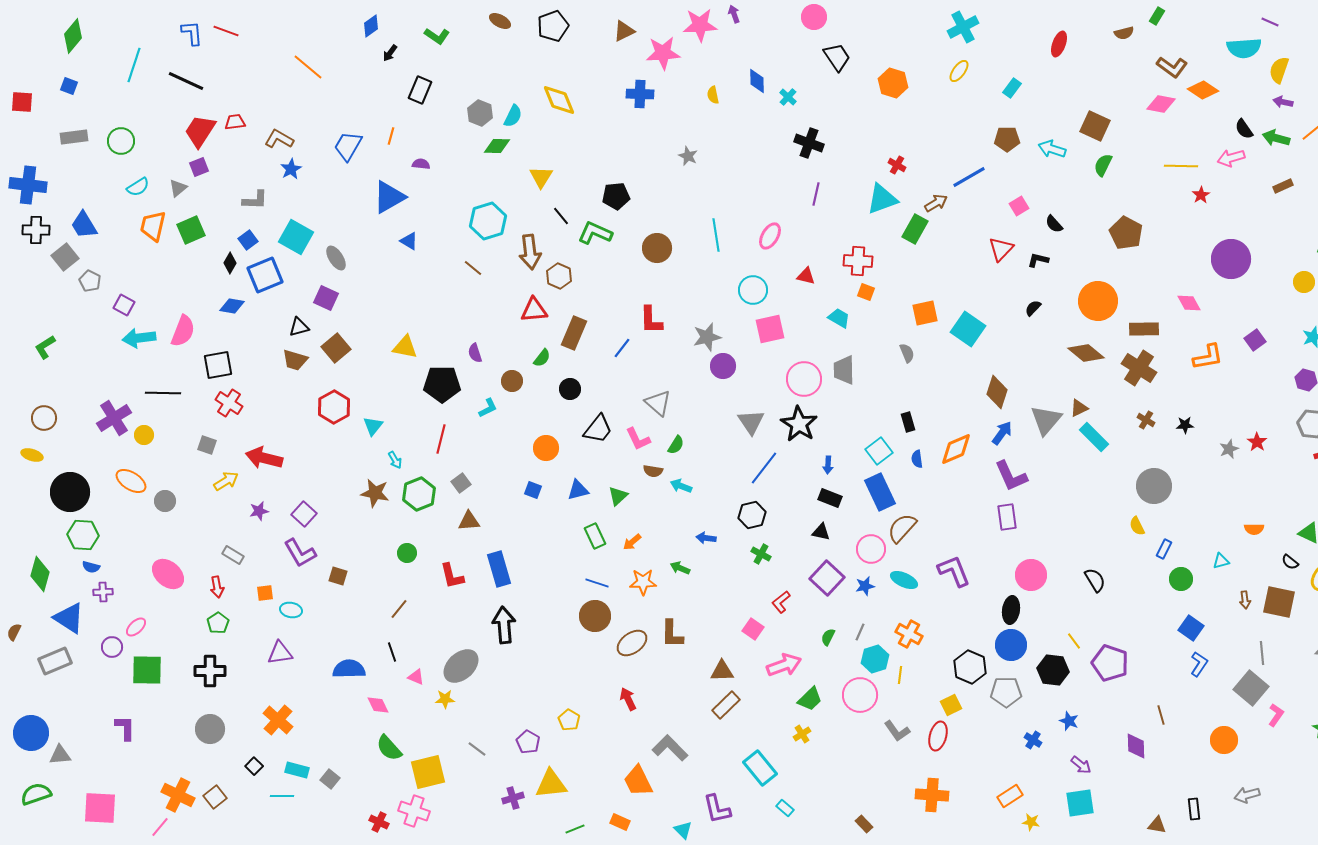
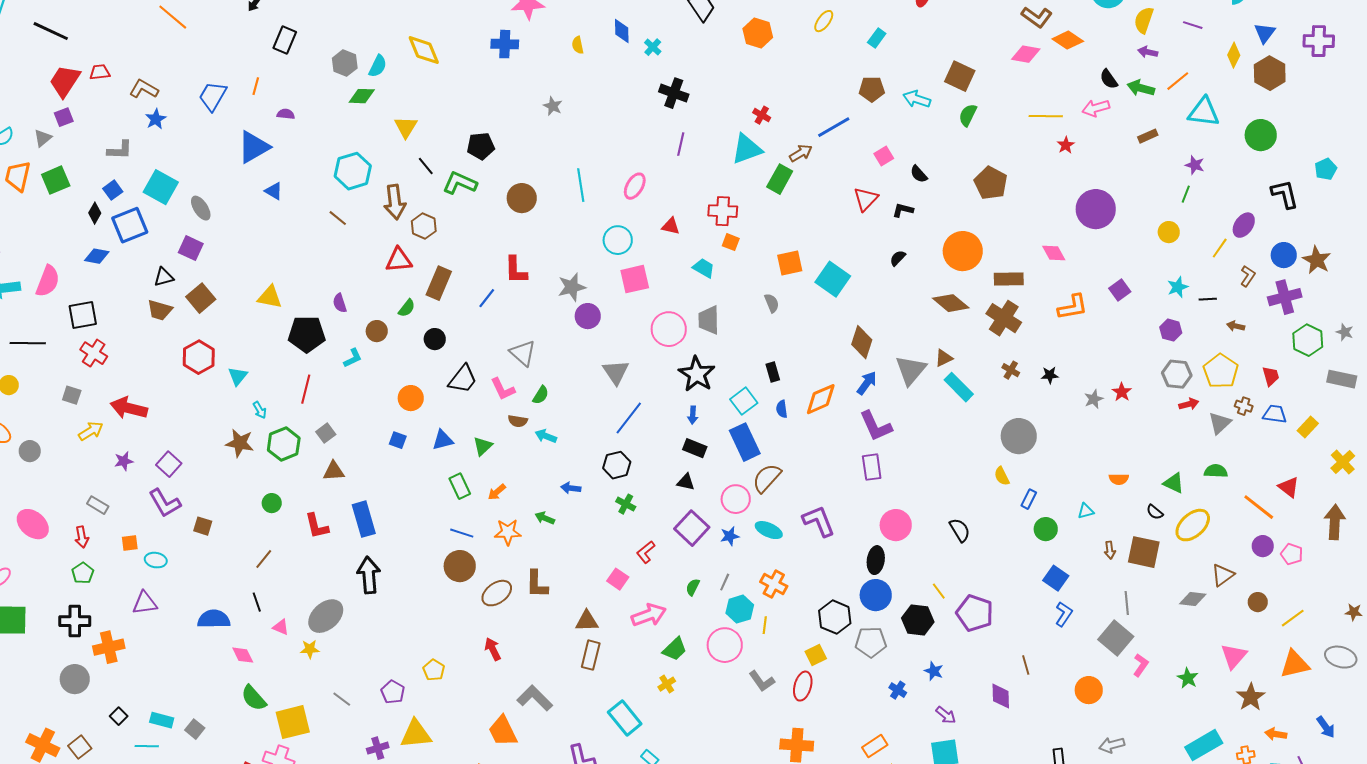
black star: (799, 424) -> (697, 374), moved
brown rectangle: (726, 705) -> (591, 655), turned -32
orange cross: (278, 720) -> (109, 647), moved, turned 36

